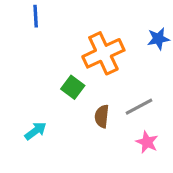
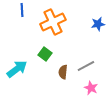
orange cross: (103, 53) -> (53, 22), moved
cyan arrow: (36, 131) -> (17, 69), moved, size x1.5

